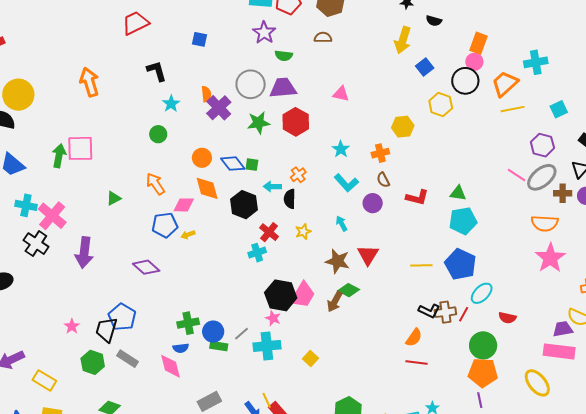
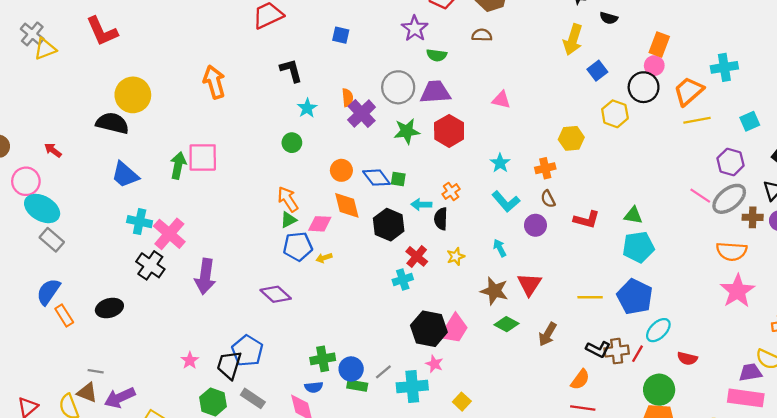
green triangle: (114, 198) -> (288, 220), moved
brown arrow: (335, 302) -> (548, 334), moved
pink star: (273, 318) -> (434, 364), moved

